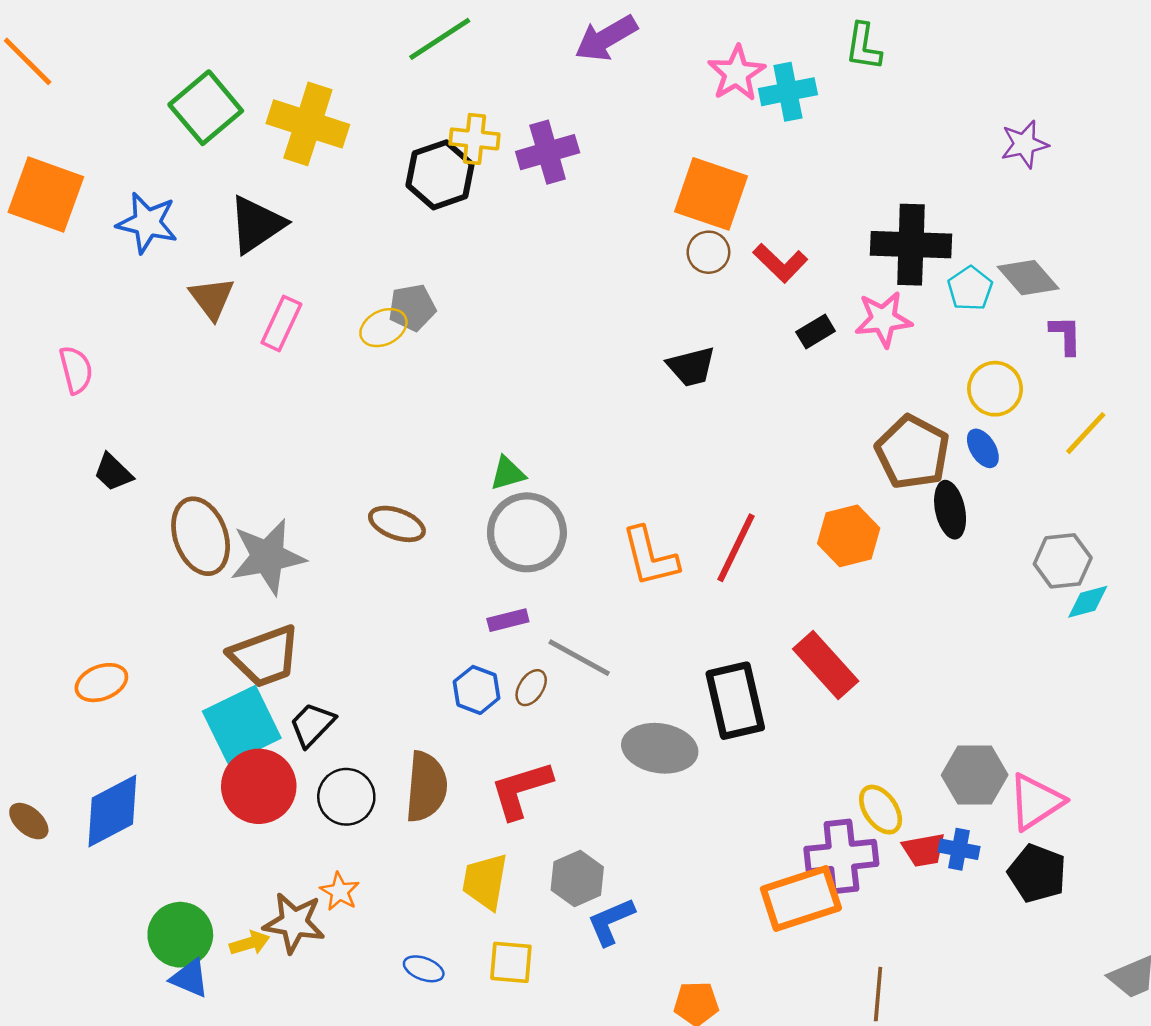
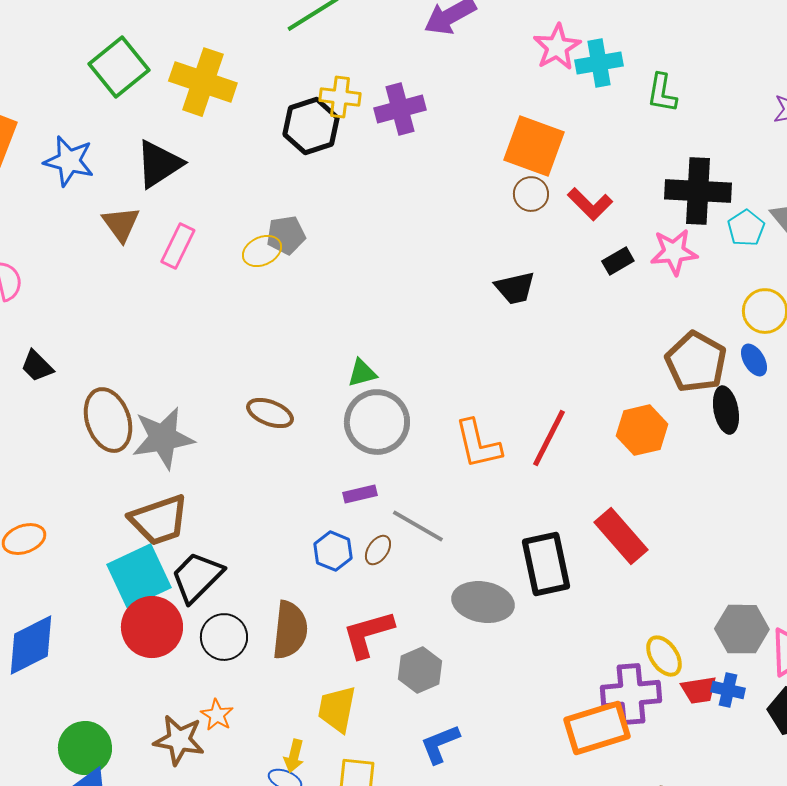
green L-shape: (863, 47) -> (662, 93), moved
black trapezoid: (312, 725) -> (197, 577), size x1.4
gray hexagon: (577, 878) -> (420, 670), moved
yellow arrow: (250, 943) -> (294, 756), moved, turned 120

